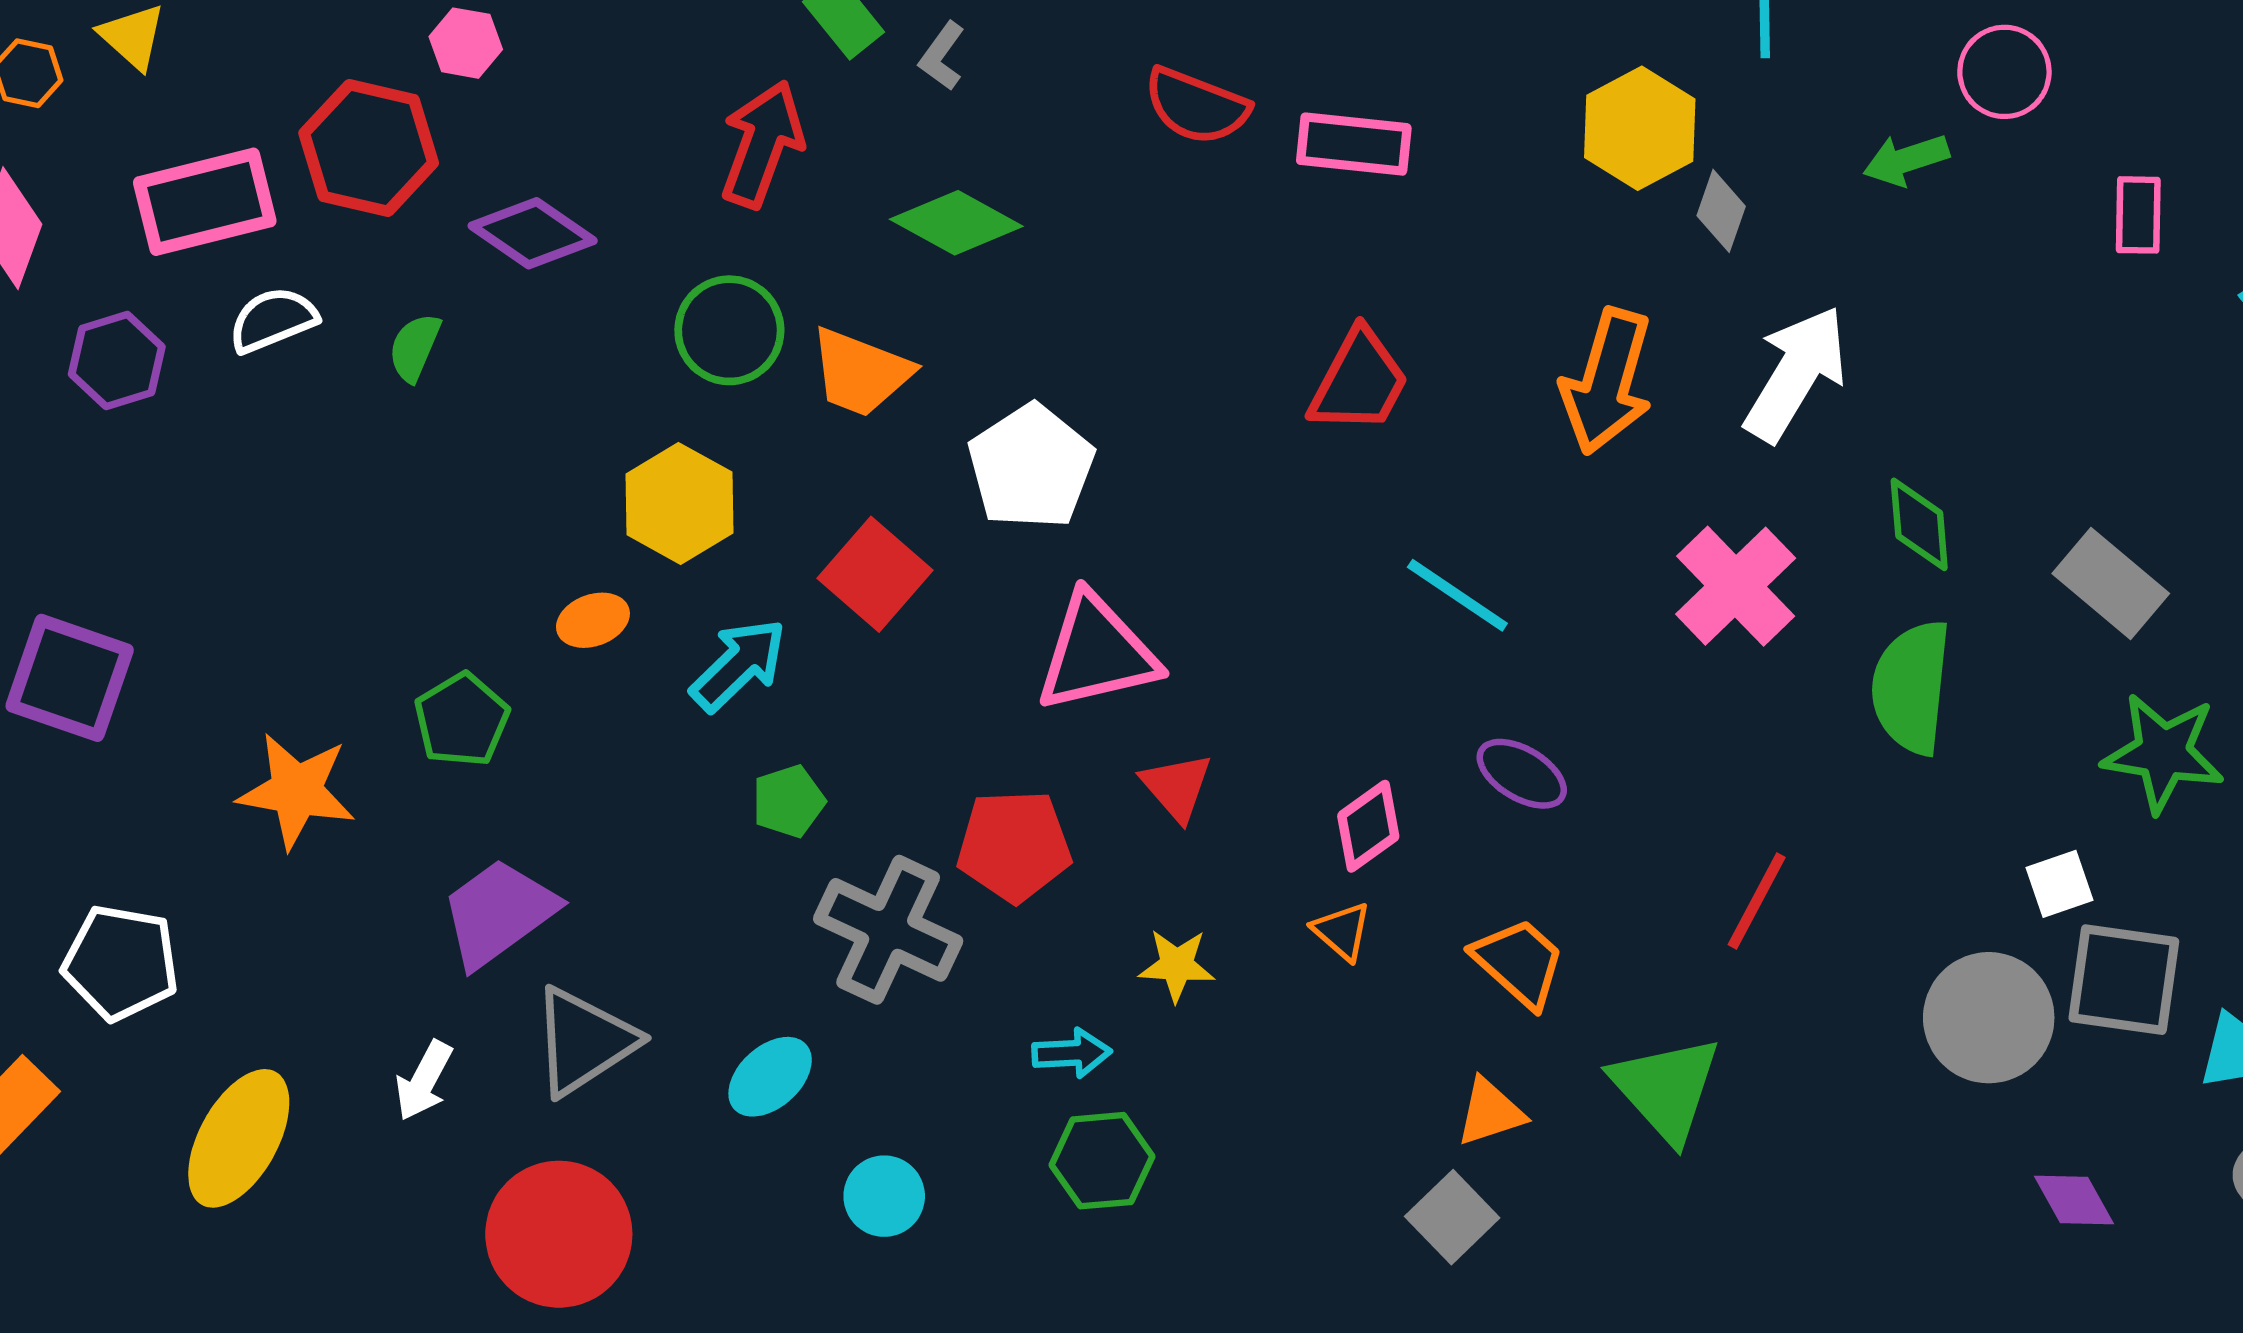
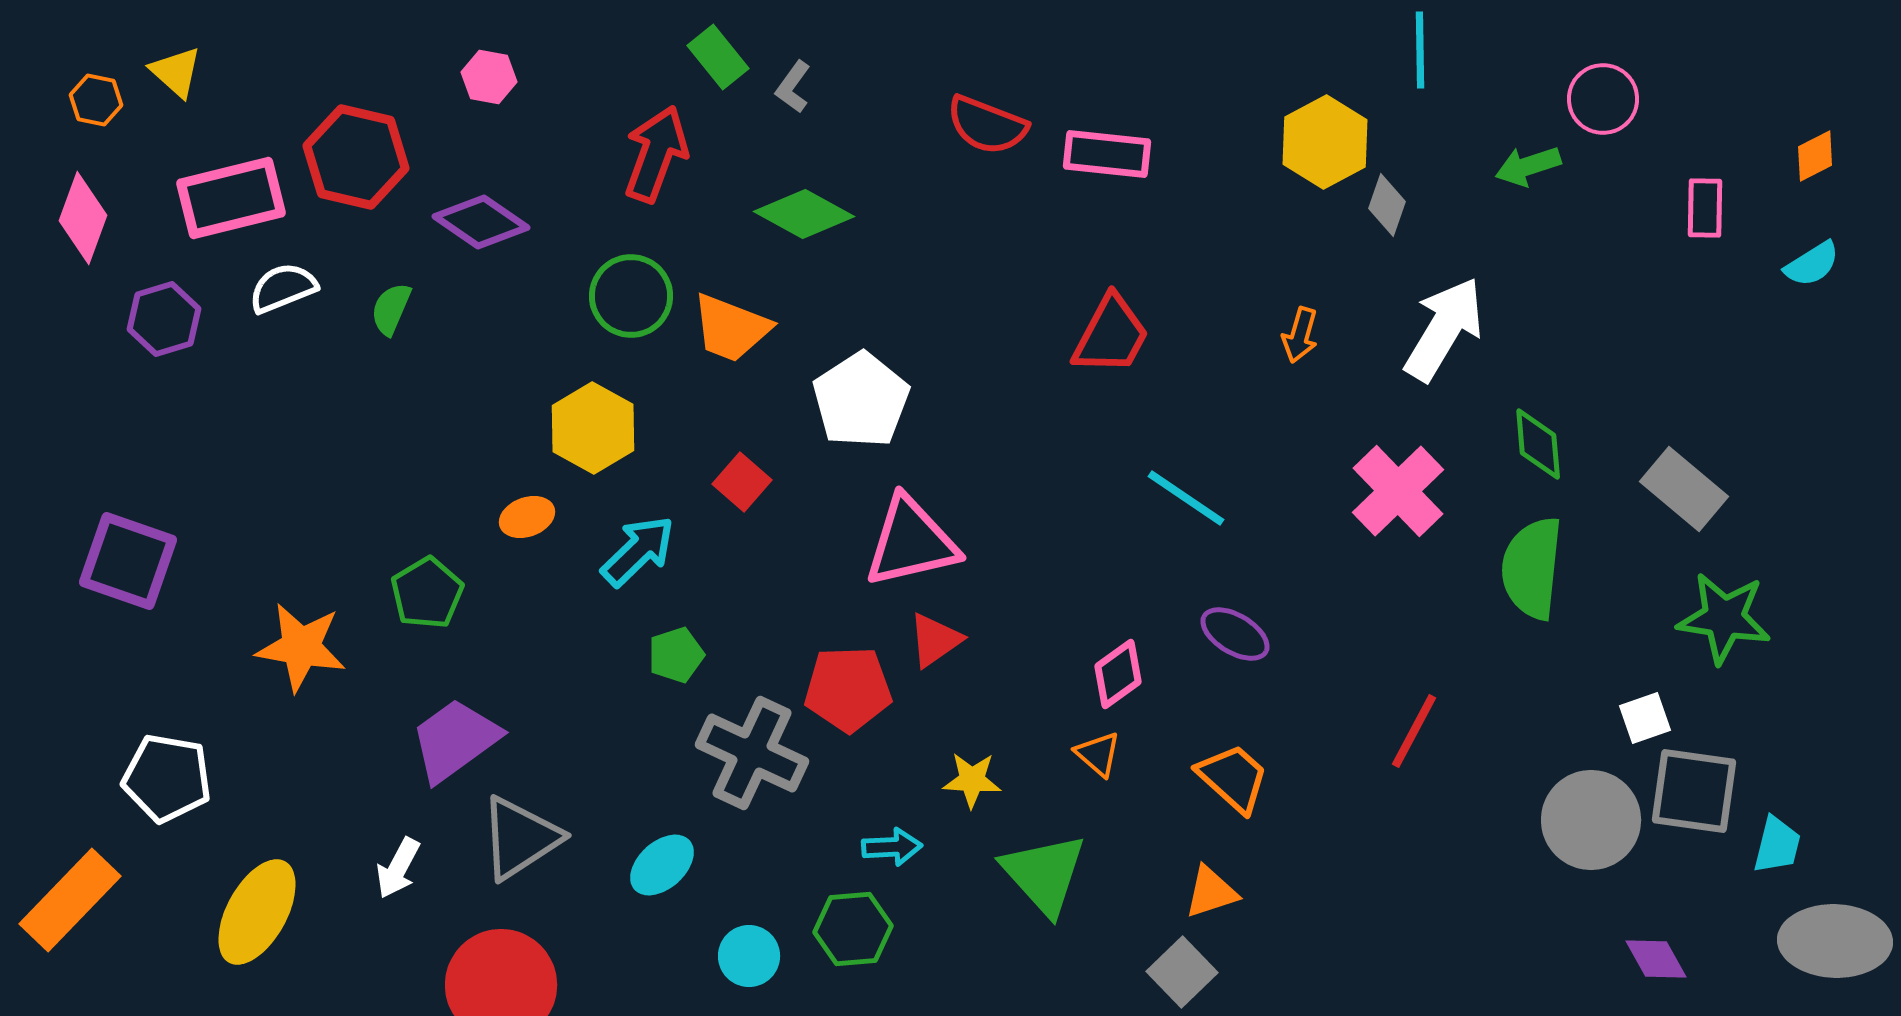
pink hexagon: (466, 43) -> (489, 77), moved
orange arrow: (1607, 381) -> (1300, 335), size x0.5
red square: (875, 574) -> (742, 482), size x0.7
red triangle: (1177, 787) -> (935, 640), moved, turned 36
green triangle: (1666, 1089) -> (1044, 874), moved
green hexagon: (1102, 1161) -> (853, 929), moved

